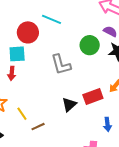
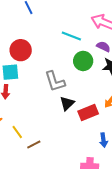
cyan line: (51, 19) -> (71, 36), moved
black triangle: (69, 105) -> (67, 103), moved

